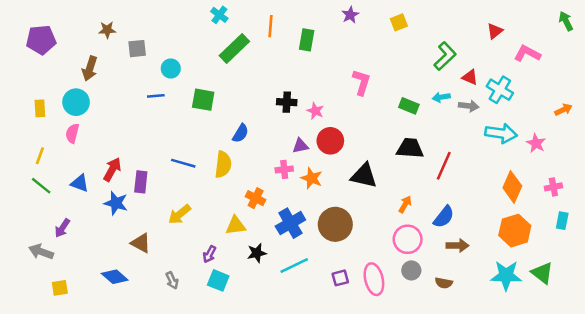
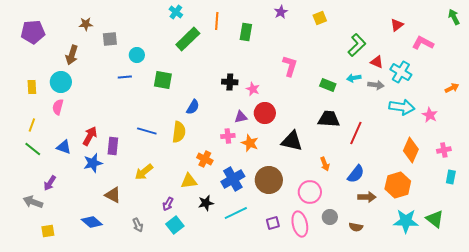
blue star: (116, 203) -> (93, 163), turned -30
orange arrow: (405, 204) -> (325, 164), turned 128
orange hexagon: (515, 231) -> (398, 185), moved
pink circle: (408, 239) -> (310, 192), moved
cyan square: (218, 280) -> (175, 225), turned 30

